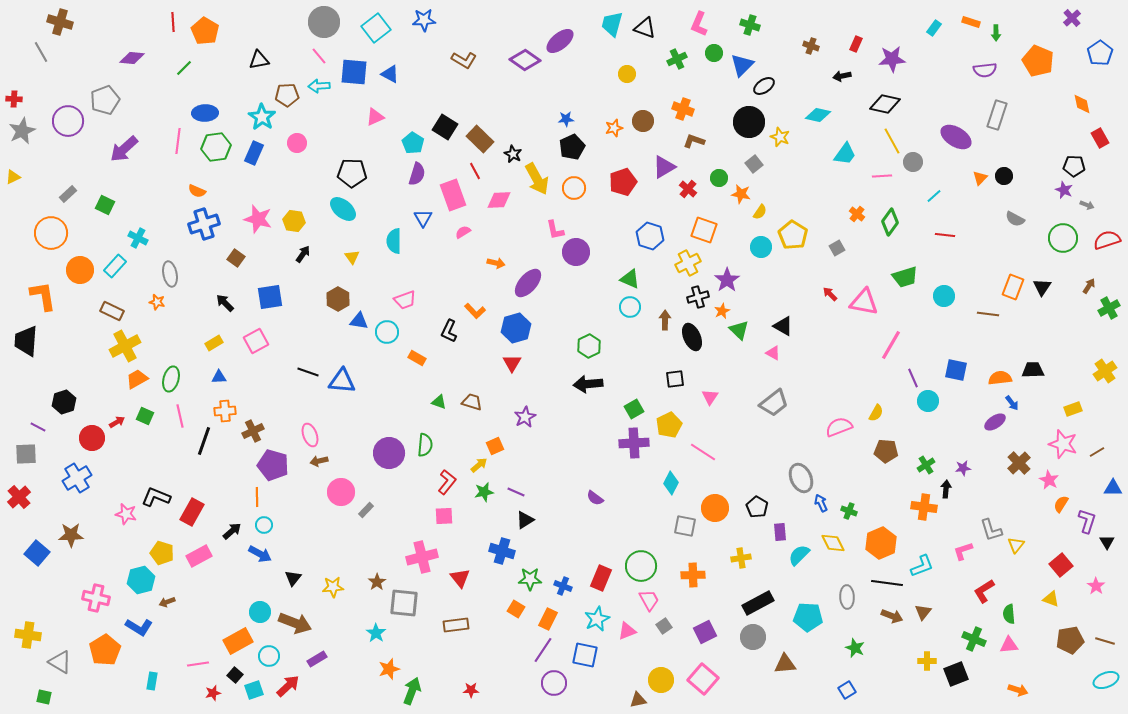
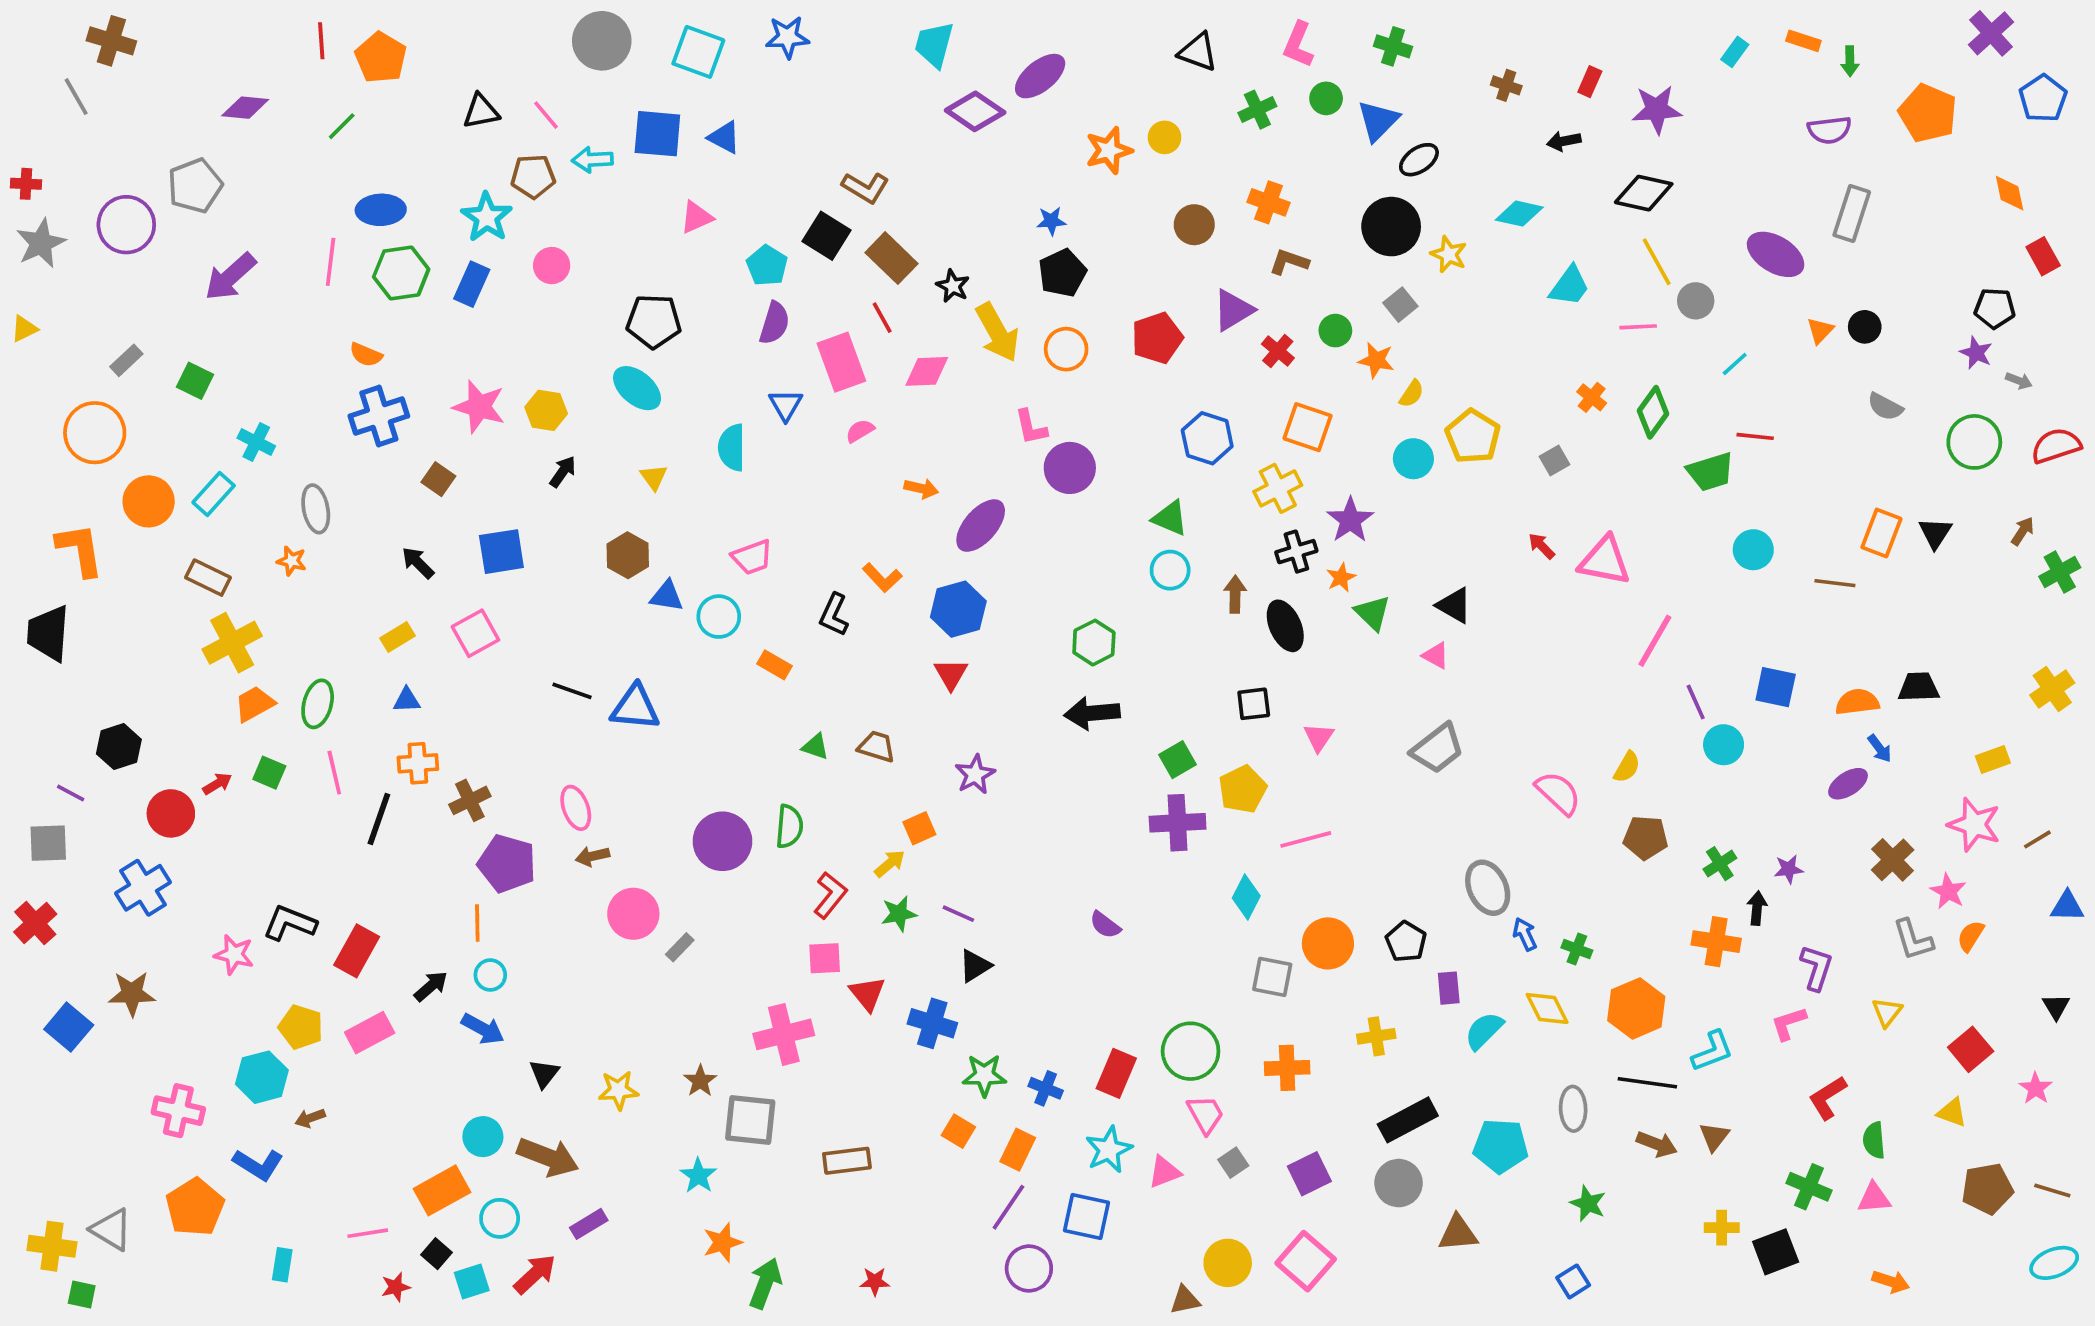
purple cross: (1072, 18) -> (1991, 33), size x1.4
cyan trapezoid: (612, 24) -> (934, 45), moved
cyan square: (376, 28) -> (698, 52), turned -32
pink line: (319, 56) -> (546, 115), moved
brown L-shape: (464, 60) -> (865, 188), moved
orange star: (614, 128) -> (1109, 150), moved, size x1.4
green trapezoid: (905, 277) -> (1711, 472), moved
pink semicircle: (839, 427) -> (1558, 793), turned 64
pink line: (703, 452) -> (1306, 839), turned -48
purple L-shape: (1087, 521) -> (1816, 968), moved
gray L-shape: (991, 530) -> (1913, 940), moved
red triangle: (460, 578) -> (867, 994), moved
yellow cross: (28, 635) -> (52, 1246), moved

